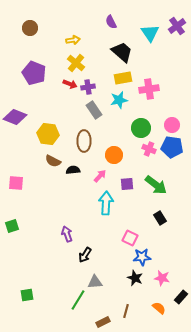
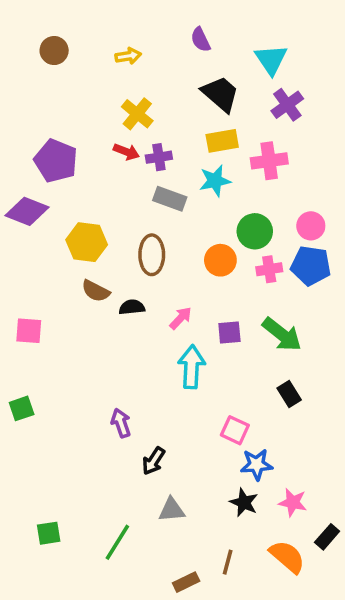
purple cross: (177, 26) -> (287, 105), moved
yellow arrow: (73, 40) -> (128, 56), moved
purple pentagon: (34, 73) -> (56, 161), moved
gray rectangle: (94, 110) -> (170, 199), turned -36
pink cross: (149, 149) -> (269, 269), turned -32
orange circle: (114, 155) -> (220, 260), moved
green line: (78, 300) -> (117, 542), moved
orange semicircle: (159, 308) -> (287, 557), size x1.5

